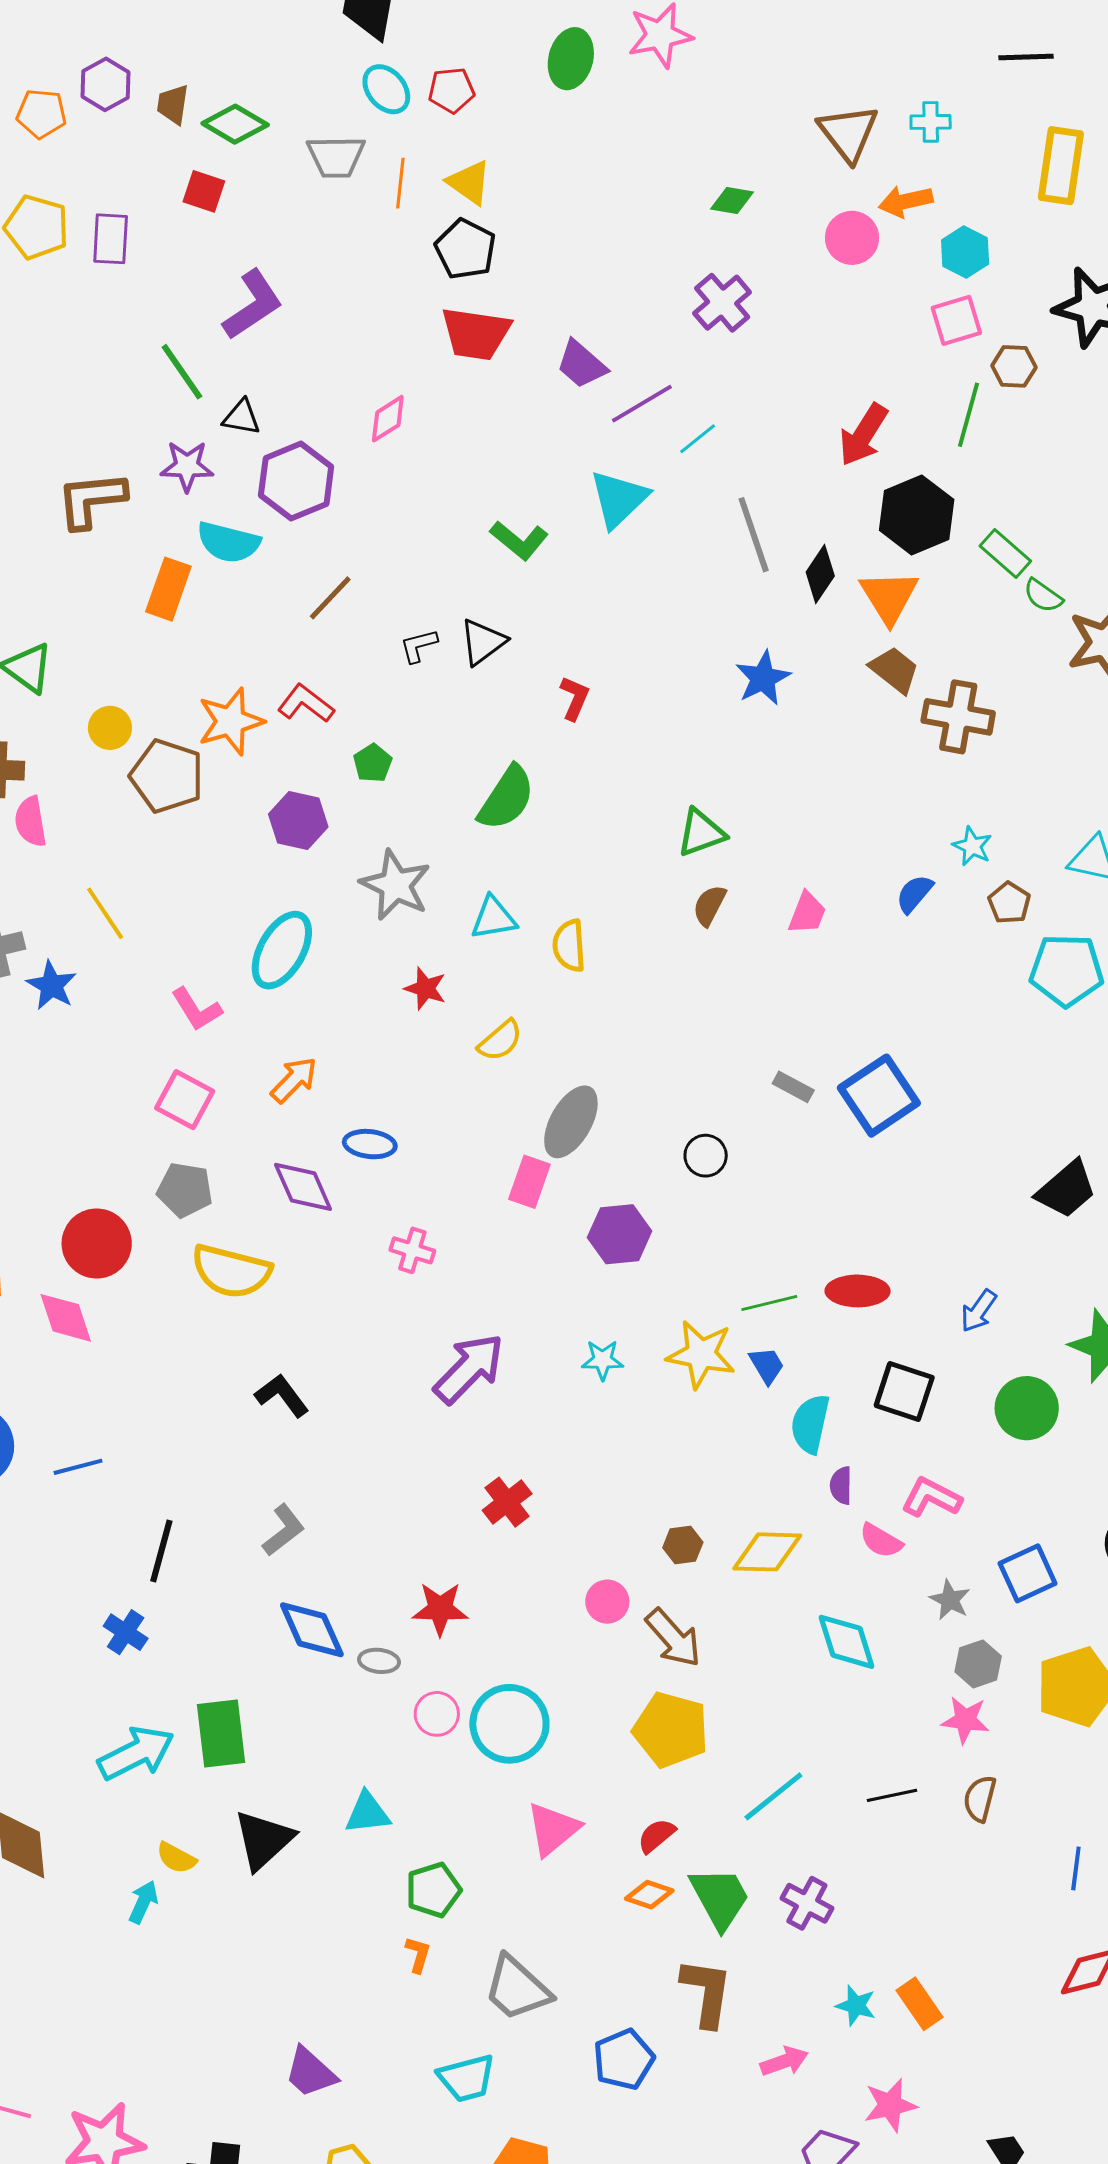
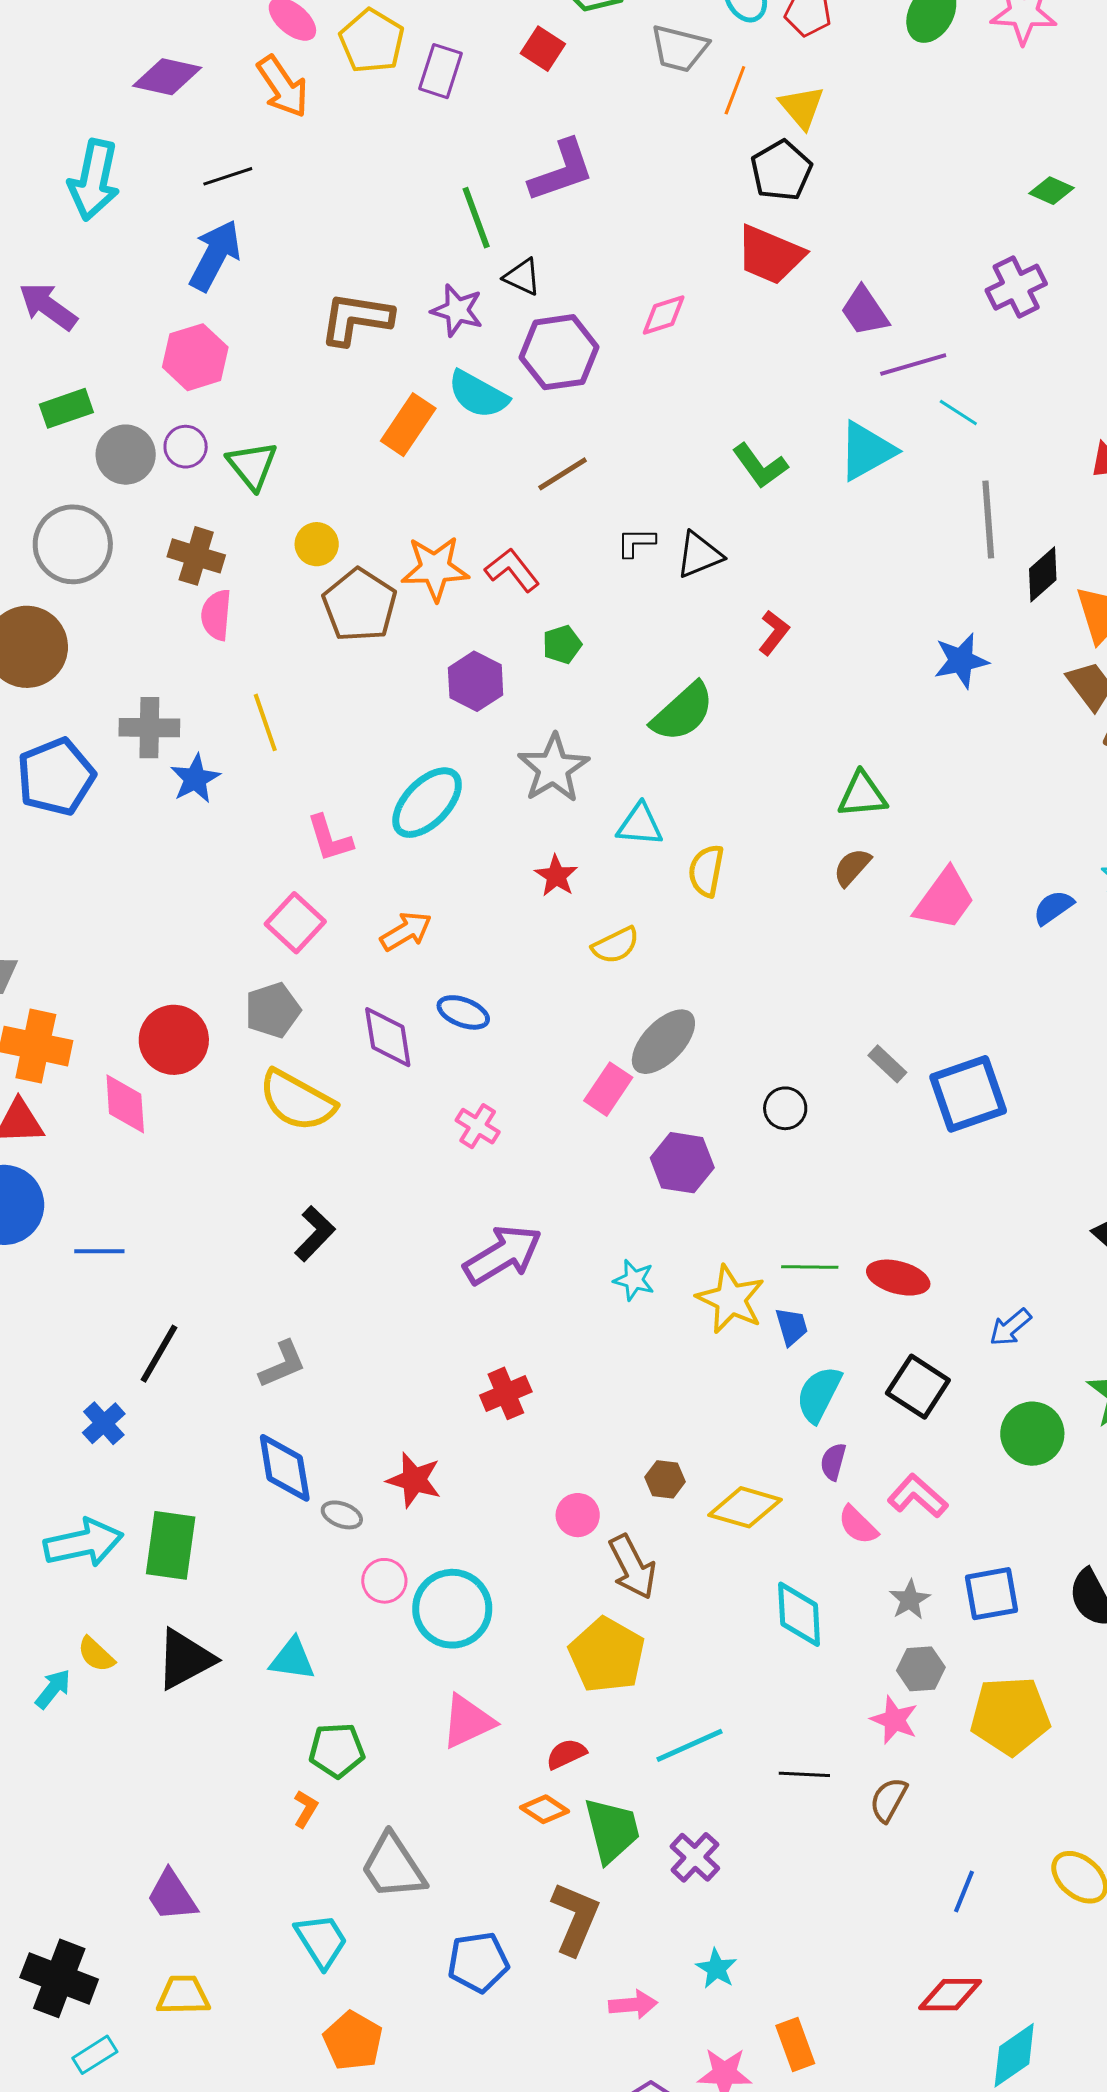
cyan line: (698, 439) -> (958, 413), turned 57
pink trapezoid: (807, 913) -> (945, 899), size x1.5
gray pentagon: (185, 1190) -> (273, 1010), turned 30
black L-shape: (282, 1395) -> (315, 1234), turned 66
orange rectangle: (920, 2004) -> (795, 2045), moved
cyan trapezoid: (467, 2078) -> (321, 1941), turned -122

